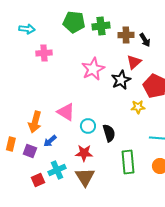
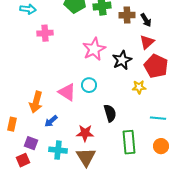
red triangle: (134, 62) -> (147, 42), moved
cyan circle: (88, 126) -> (89, 85), moved
purple square: (30, 151) -> (31, 143), moved
cyan cross: (57, 170) -> (58, 150), turned 30
red square: (38, 180) -> (23, 160), moved

